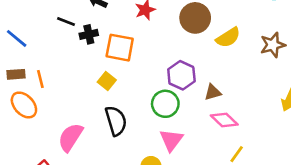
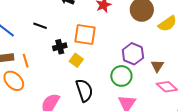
black line: (66, 21) -> (40, 26), moved
black cross: (89, 34) -> (60, 47), moved
brown triangle: (213, 92) -> (157, 66), turned -40

